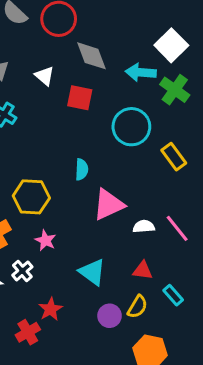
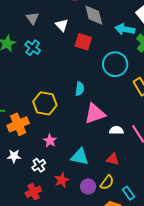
pink star: (45, 240) -> (50, 141), moved
white cross: (22, 271) -> (39, 165), moved
cyan triangle: (92, 272) -> (80, 157), turned -30
cyan rectangle: (173, 295) -> (128, 193), moved
red star: (51, 309) -> (62, 180), moved

